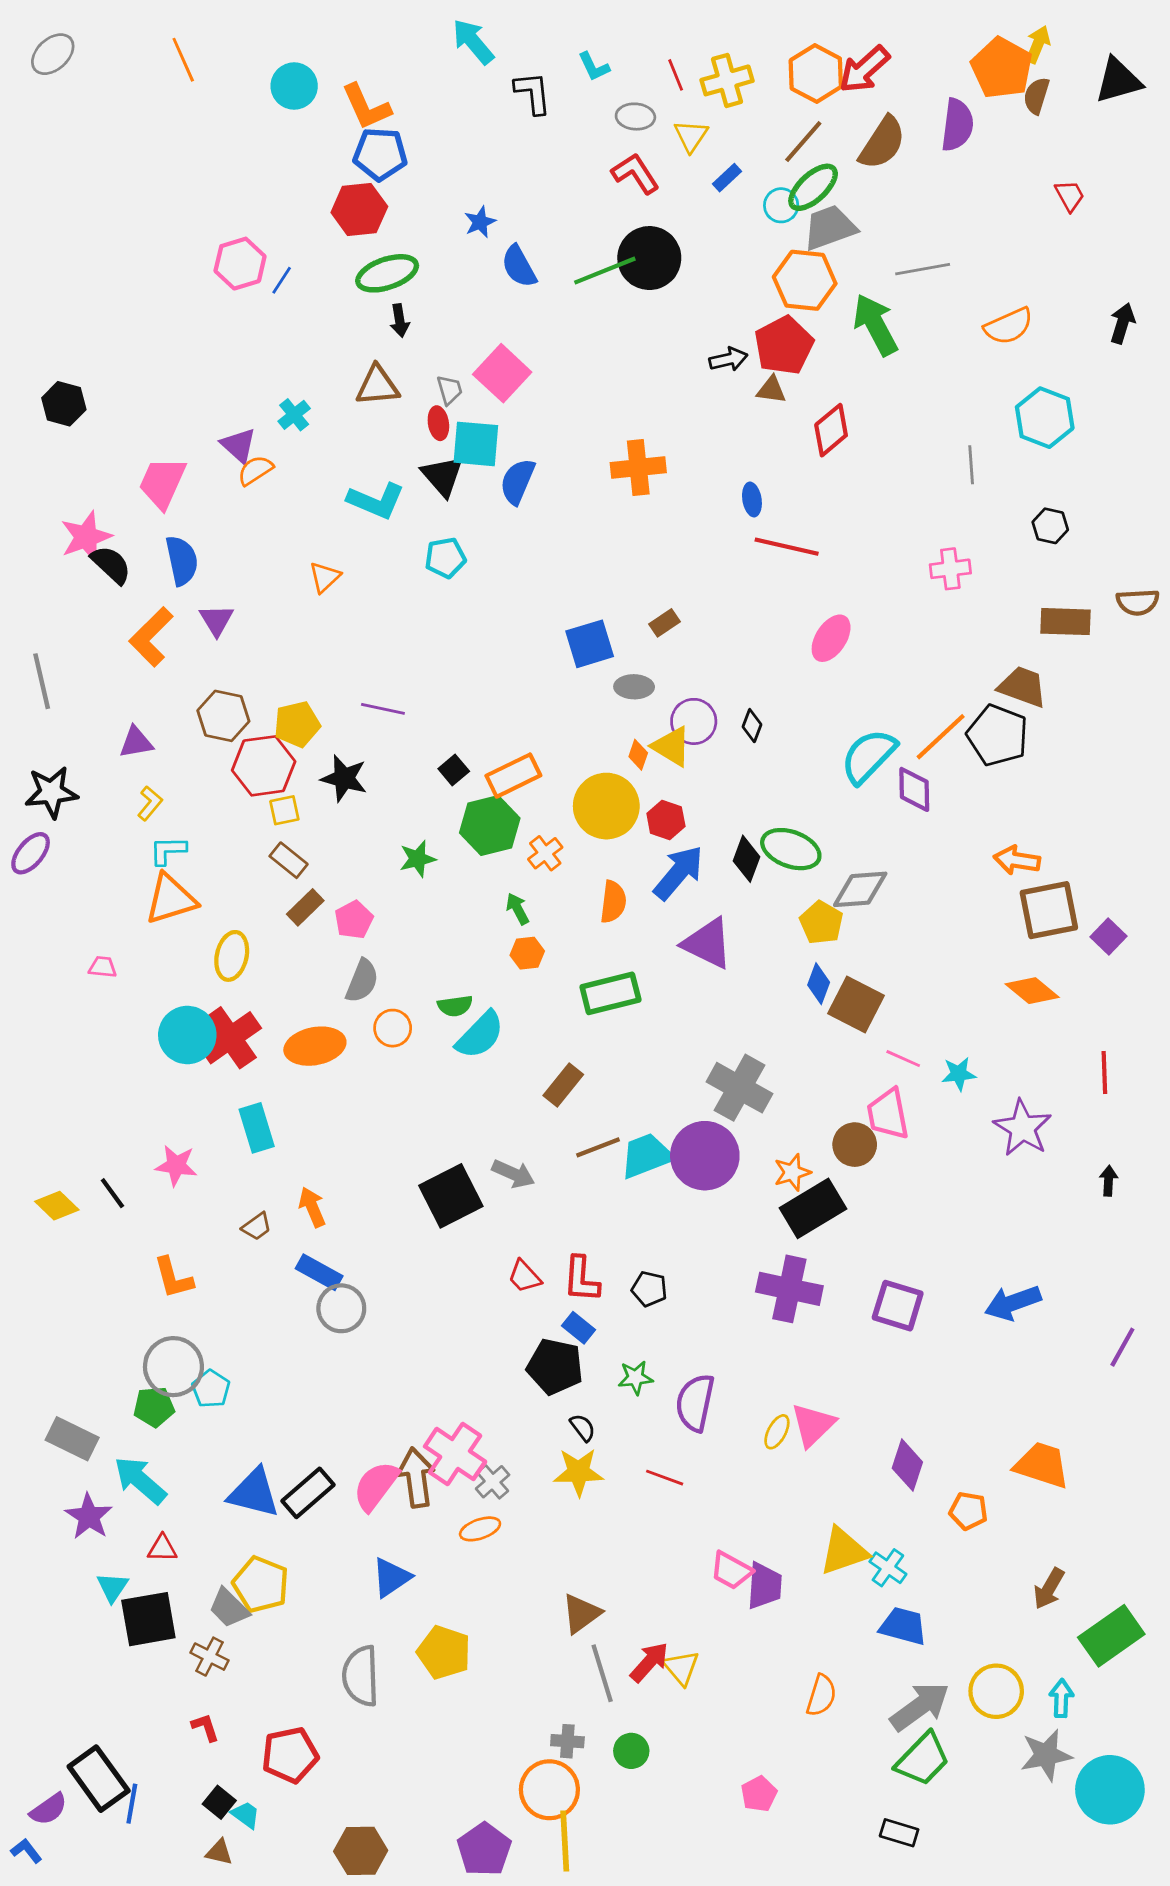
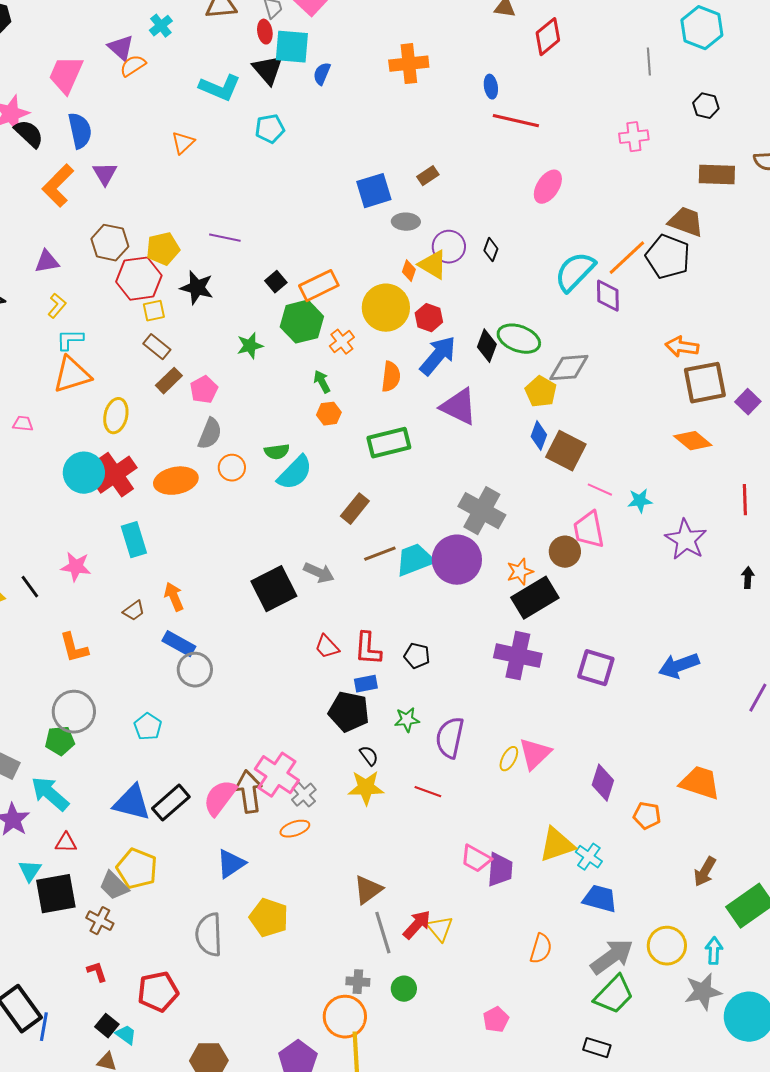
blue semicircle: (518, 481) -> (322, 74), size x0.7
blue rectangle: (579, 1328) -> (366, 684), turned -50
cyan pentagon: (211, 1389) -> (148, 727), moved

